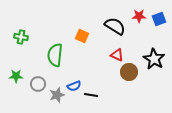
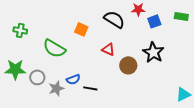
blue square: (159, 19) -> (154, 21), moved
green semicircle: (55, 55) -> (54, 48), turned -65
red triangle: (117, 55) -> (108, 49), moved
green star: (16, 76) -> (15, 69), size x1.5

